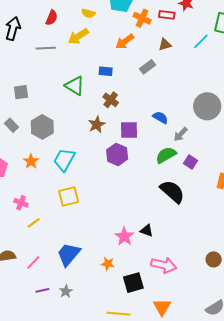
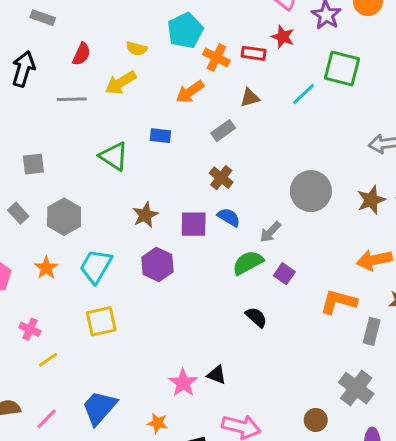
brown cross: (111, 100) -> (221, 178), moved
blue semicircle: (160, 117) -> (229, 217), moved
purple hexagon: (117, 154) -> (157, 264), moved
black semicircle: (172, 192) -> (256, 317), size x0.6

